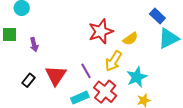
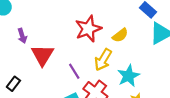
purple arrow: (34, 45) -> (22, 36), moved
red triangle: (56, 76) -> (42, 55), moved

